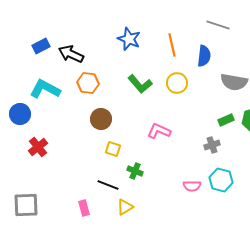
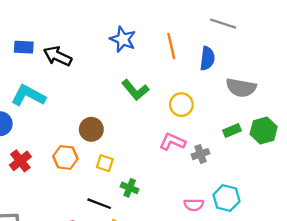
blue rectangle: (41, 46) -> (24, 47), turned 30
orange hexagon: (88, 83) -> (65, 157), moved
yellow circle: (177, 83) -> (181, 105), moved
pink L-shape: (159, 131) -> (172, 142), moved
gray cross: (212, 145) -> (201, 154), moved

